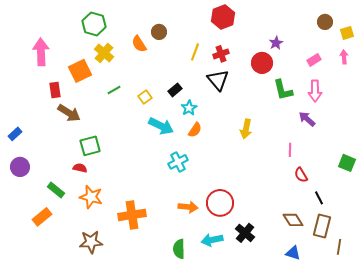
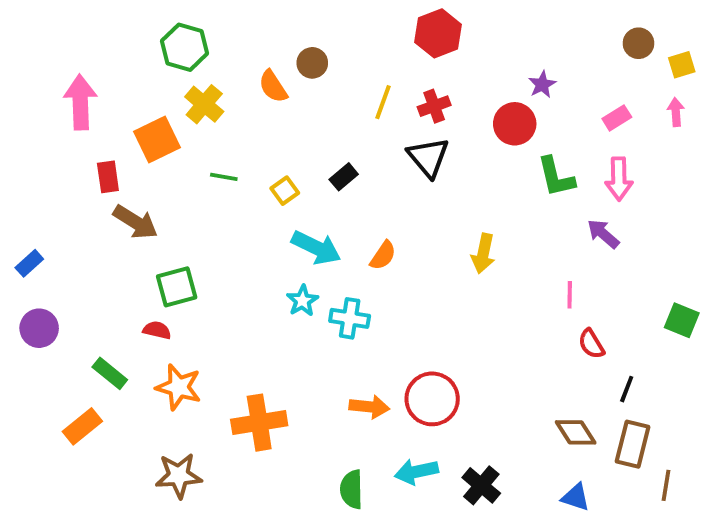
green line: (114, 90) -> (224, 177), turned 40
cyan star: (189, 108) -> (302, 301), moved
cyan cross: (178, 162) -> (350, 318), turned 36
black line: (319, 198) -> (627, 389), turned 48
black cross: (245, 233) -> (481, 485), moved

